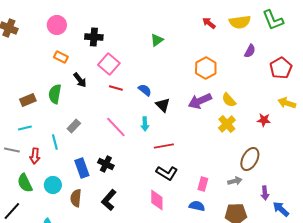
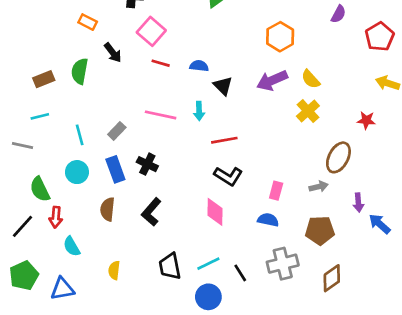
blue semicircle: (145, 90) -> (199, 66), turned -32
red star: (264, 120) -> (366, 120), moved
gray rectangle: (74, 126) -> (117, 131), moved
pink line: (116, 127) -> (161, 115), turned -35
red arrow: (35, 156) -> (56, 217), moved
cyan circle: (53, 185) -> (77, 172), moved

